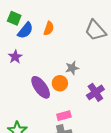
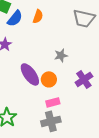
gray trapezoid: (95, 30) -> (84, 18), turned -35
orange circle: (60, 83) -> (49, 79), moved

